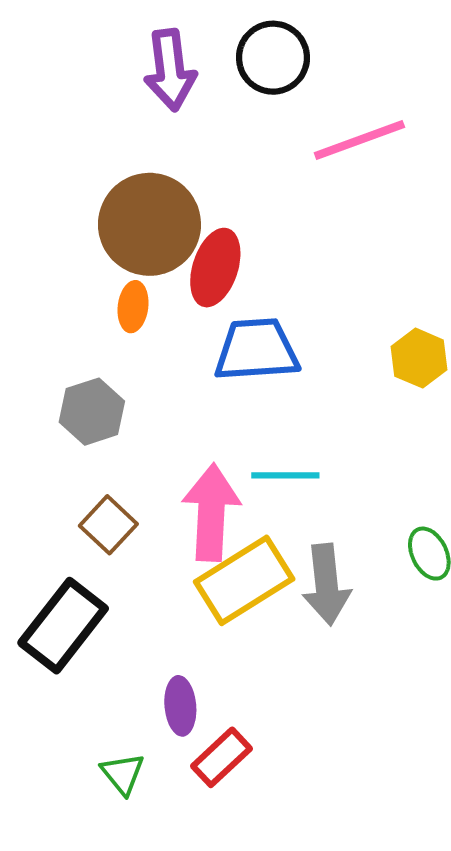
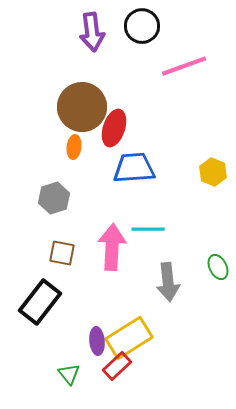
brown square: (108, 525) -> (62, 253), turned -32
yellow rectangle: (244, 580) -> (129, 338), moved

